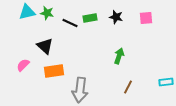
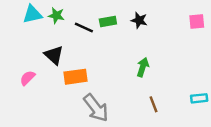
pink square: (146, 18) -> (197, 21), moved
orange rectangle: (54, 71) -> (75, 77), moved
brown line: (128, 87) -> (154, 104), turned -48
gray arrow: (80, 90) -> (96, 108), turned -45

